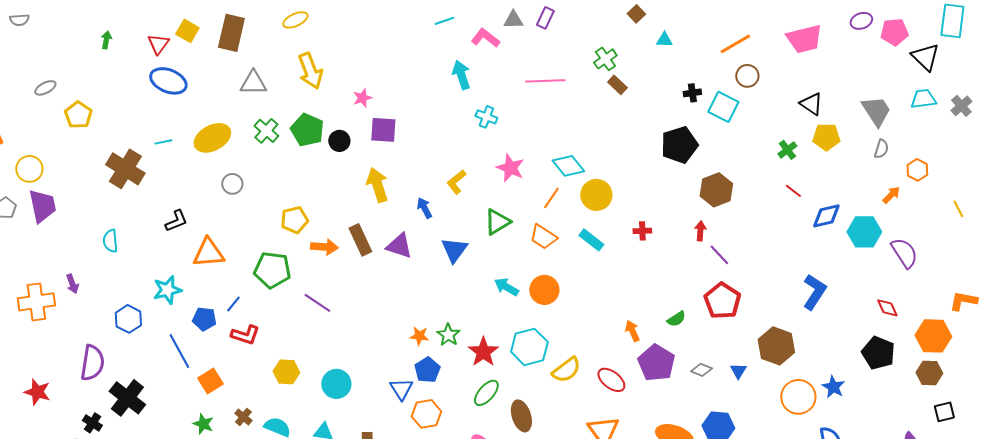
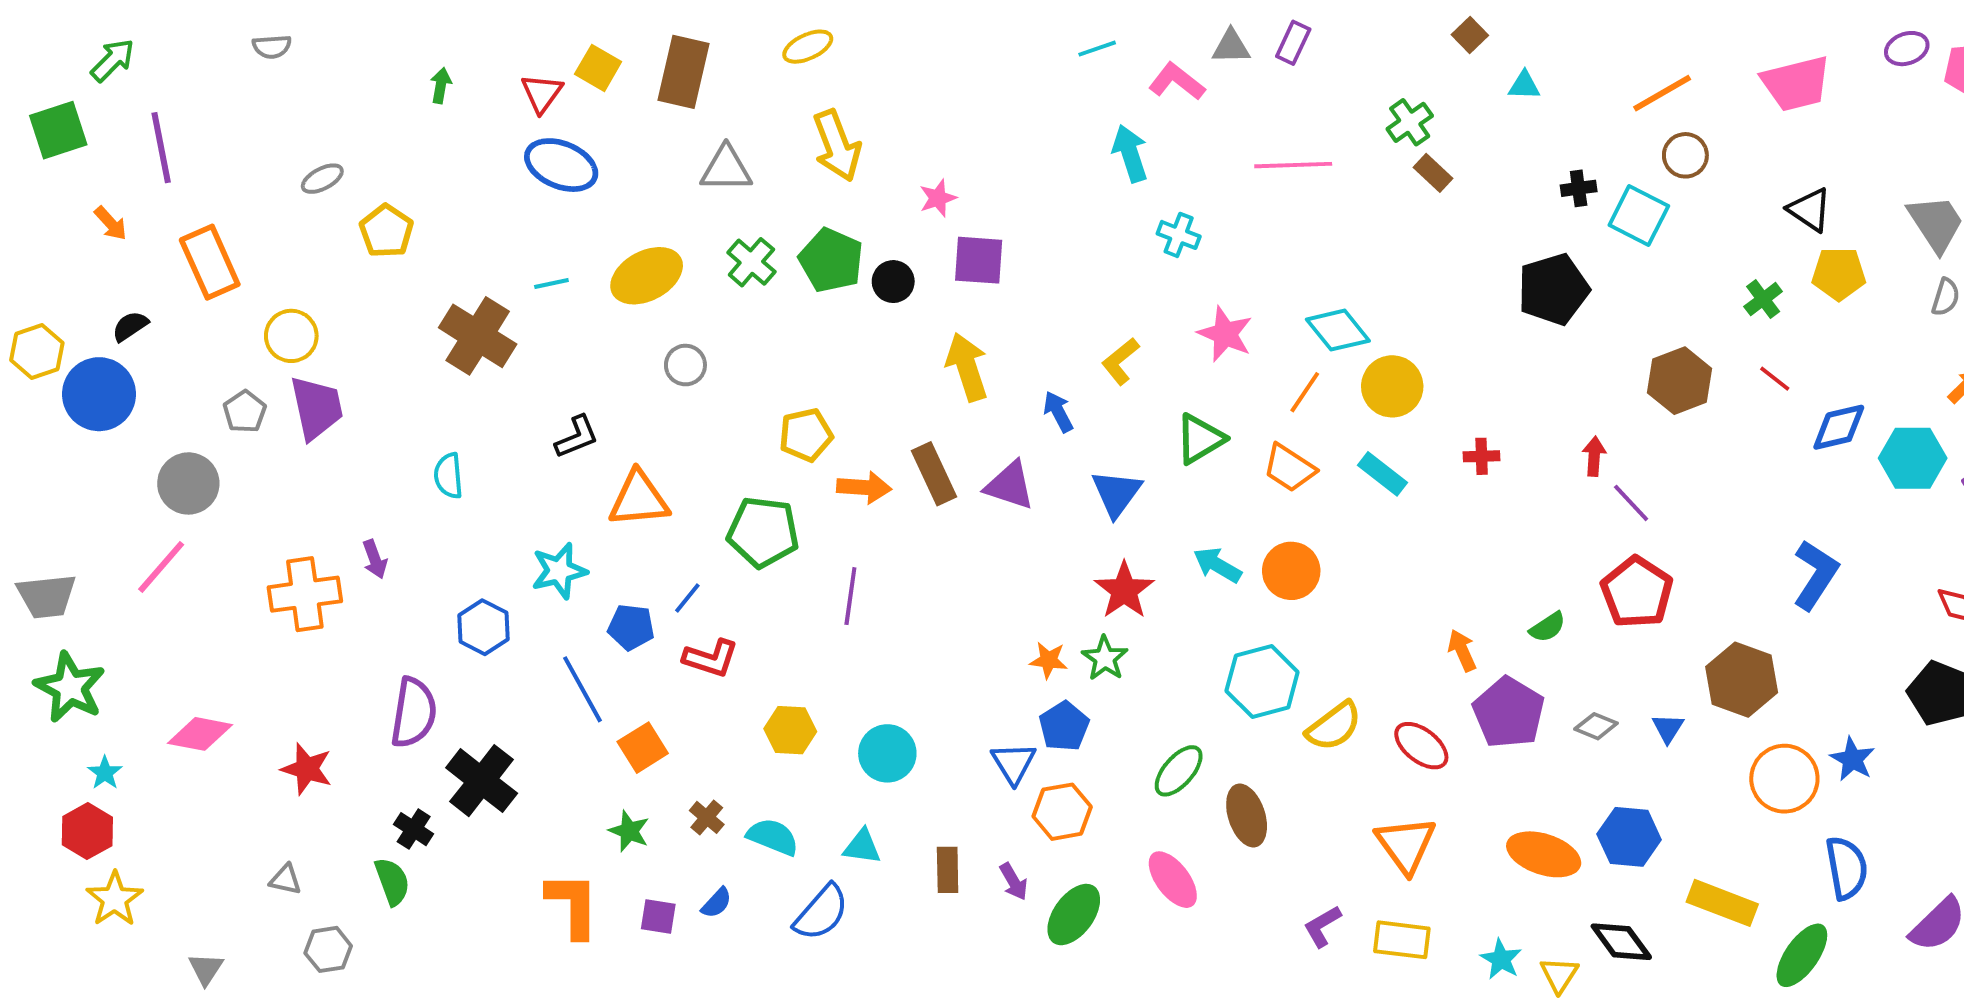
brown hexagon: (716, 190) -> (1680, 381), moved
purple line: (317, 303) -> (850, 596), turned 64
red star: (483, 352) -> (1124, 590), moved

